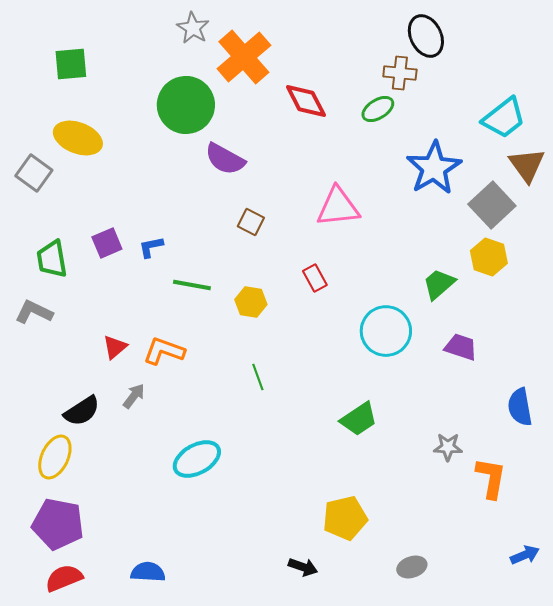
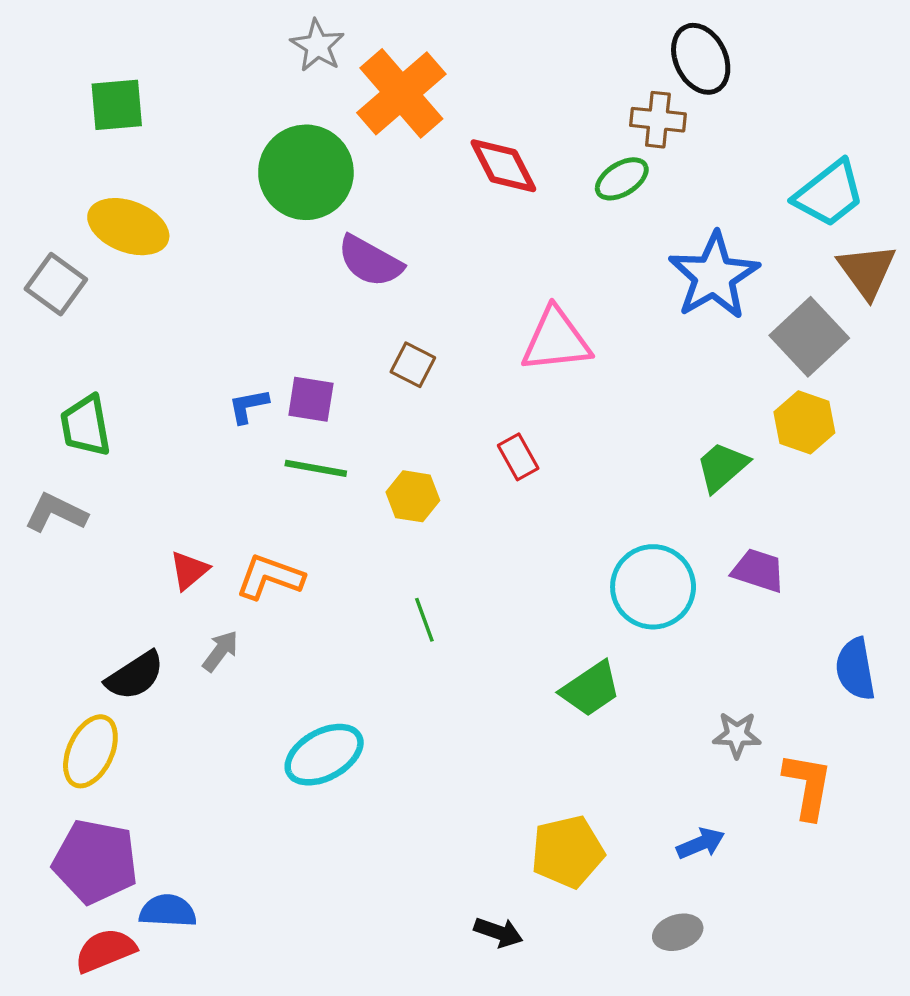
purple square: (107, 243) -> (311, 399), moved, turned 32
cyan circle: (386, 331) -> (653, 587), moved
blue arrow: (525, 555) -> (701, 843), moved
blue semicircle: (148, 572) -> (168, 911), moved

